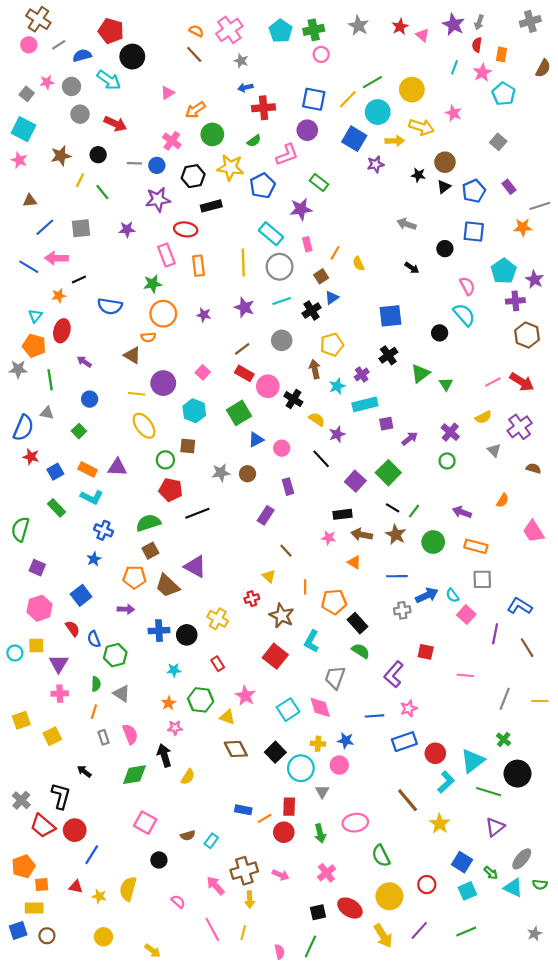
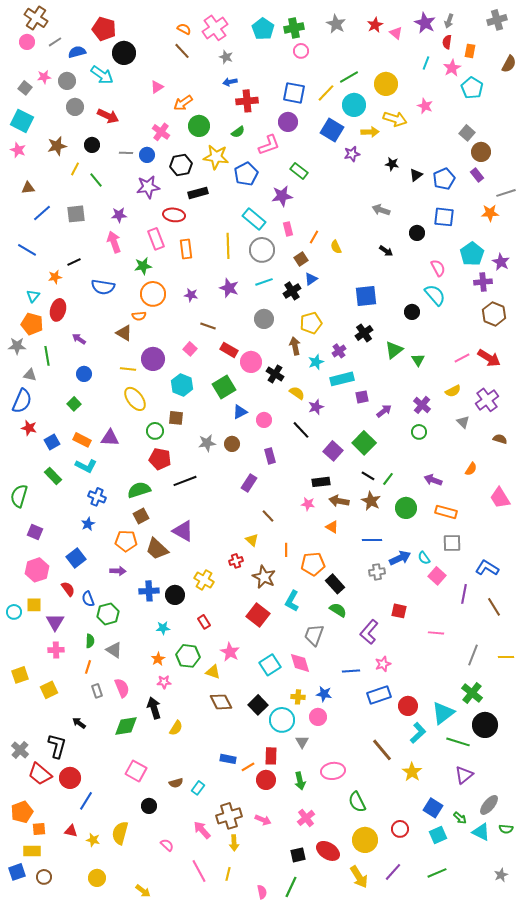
brown circle: (445, 162) -> (481, 152), moved
pink arrow: (57, 258) -> (114, 242), moved, turned 70
brown line: (242, 349) -> (208, 326), moved, turned 56
gray triangle: (47, 413) -> (30, 375), moved
green cross: (504, 739) -> (472, 693), size x1.5

